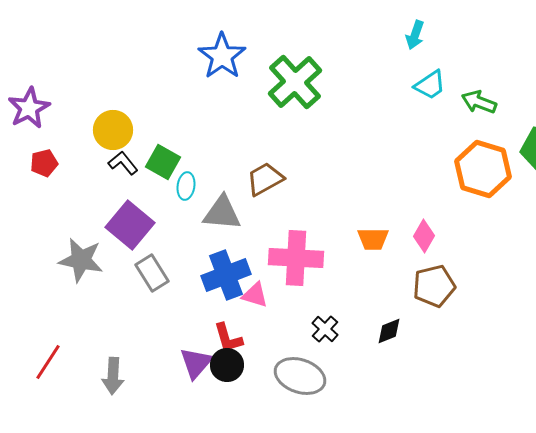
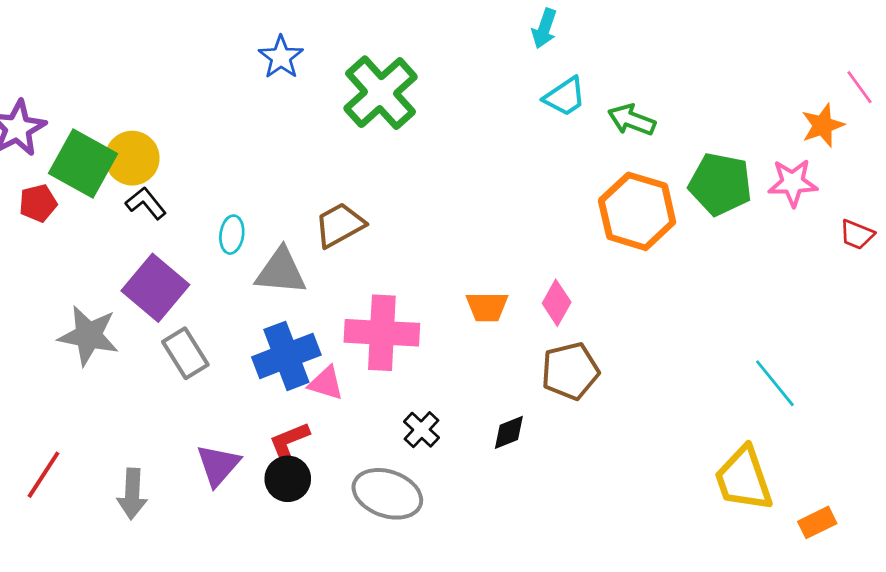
blue star: (222, 56) -> (281, 57), size x0.7
green square: (163, 162) -> (83, 164), moved, size x1.4
red L-shape: (228, 338) -> (289, 442), turned 84
purple triangle: (196, 363) -> (218, 465), moved

